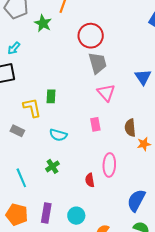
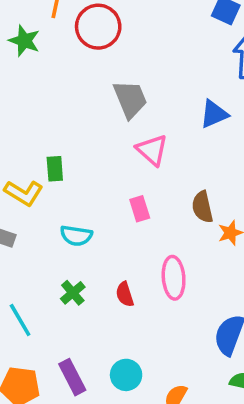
red circle: (91, 36) -> (98, 27), moved
blue triangle: (143, 77) -> (214, 114), turned 48
yellow L-shape: (32, 108) -> (24, 193), turned 140
red semicircle: (90, 180) -> (125, 294), moved
purple rectangle: (46, 213) -> (72, 377), turned -30

